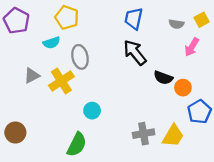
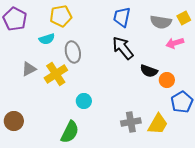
yellow pentagon: (67, 17) -> (61, 16), turned -30
gray semicircle: (176, 24) -> (161, 22), size x1.5
pink arrow: (192, 47) -> (175, 43), turned 42

